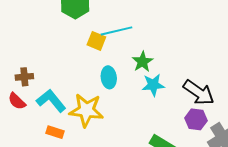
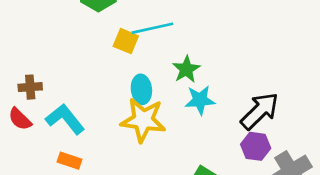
black arrow: (199, 93) -> (260, 111), turned -80
yellow star: (86, 110) -> (143, 120), moved

